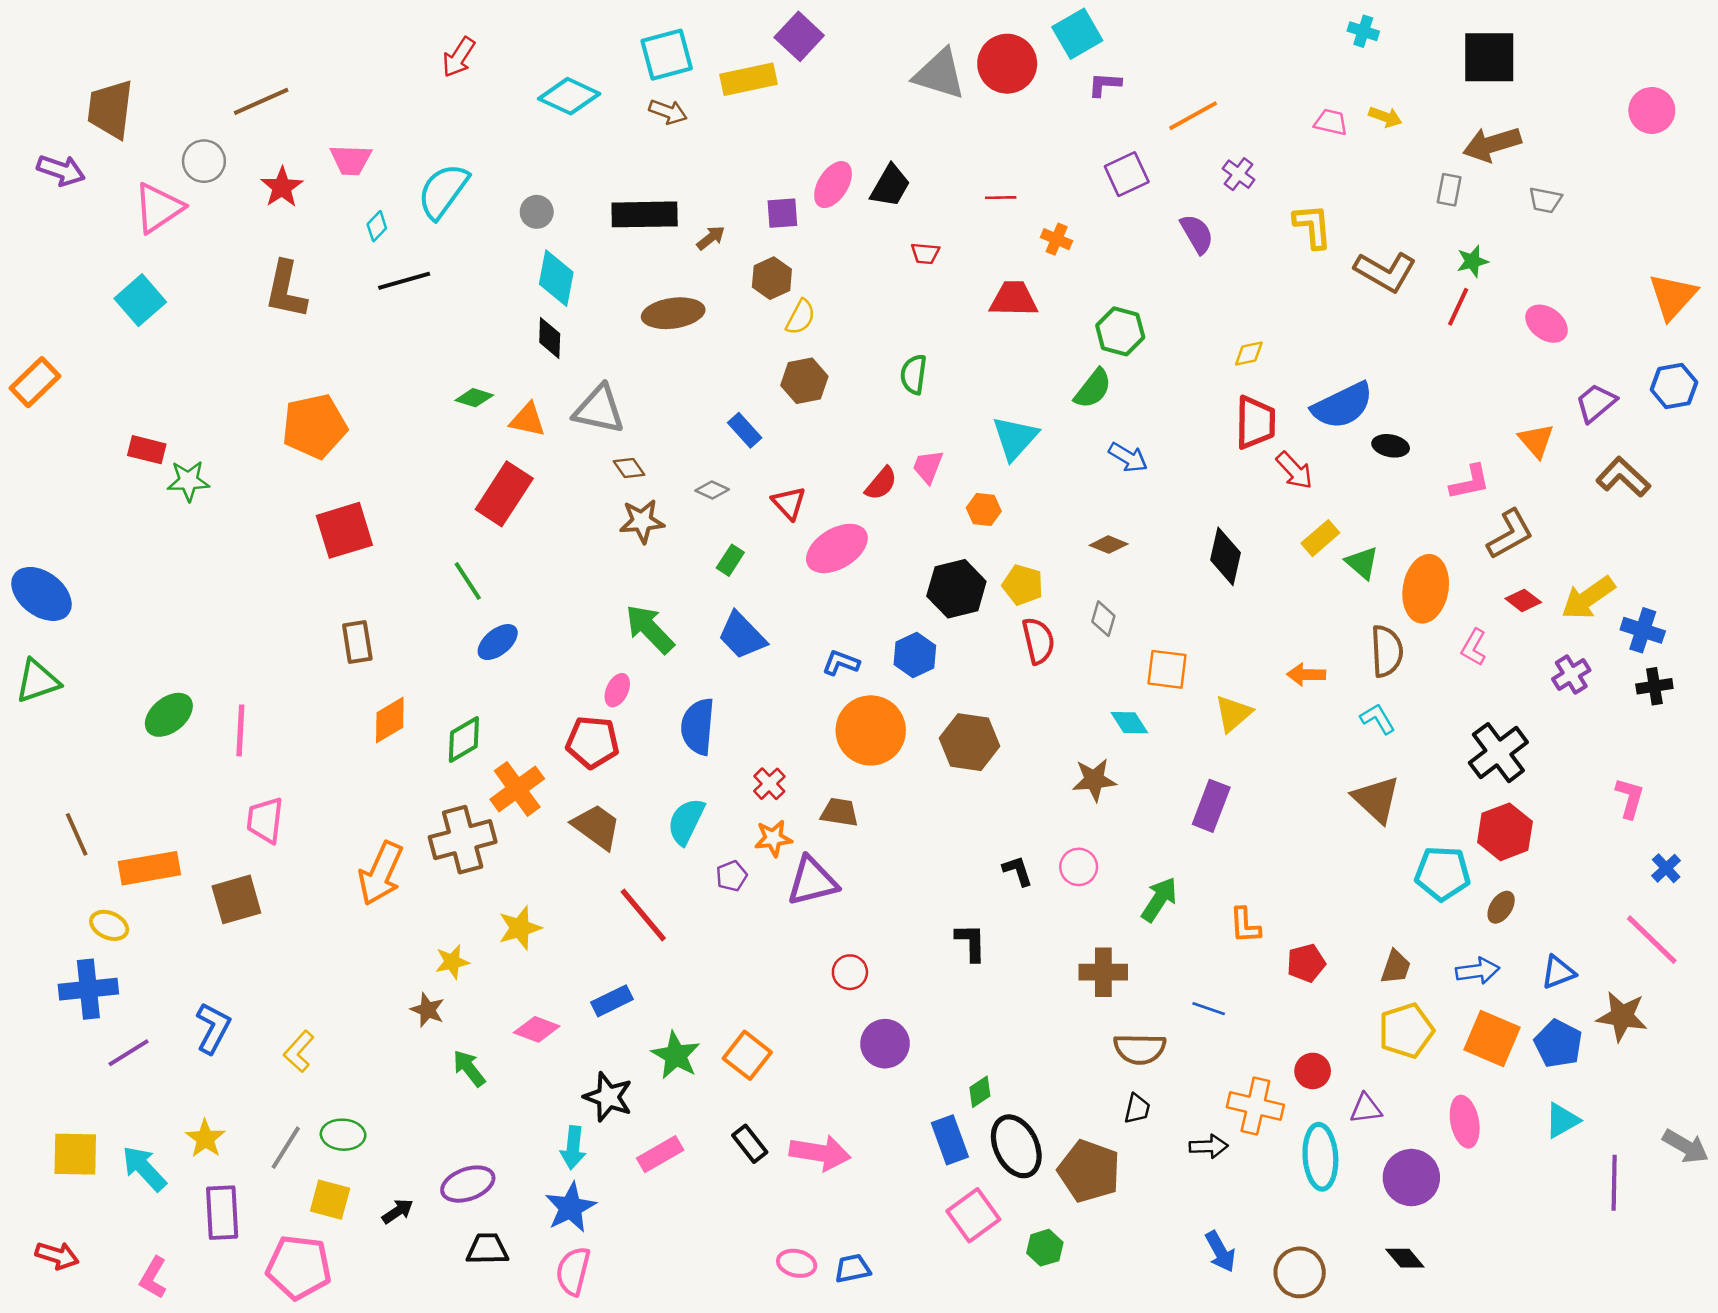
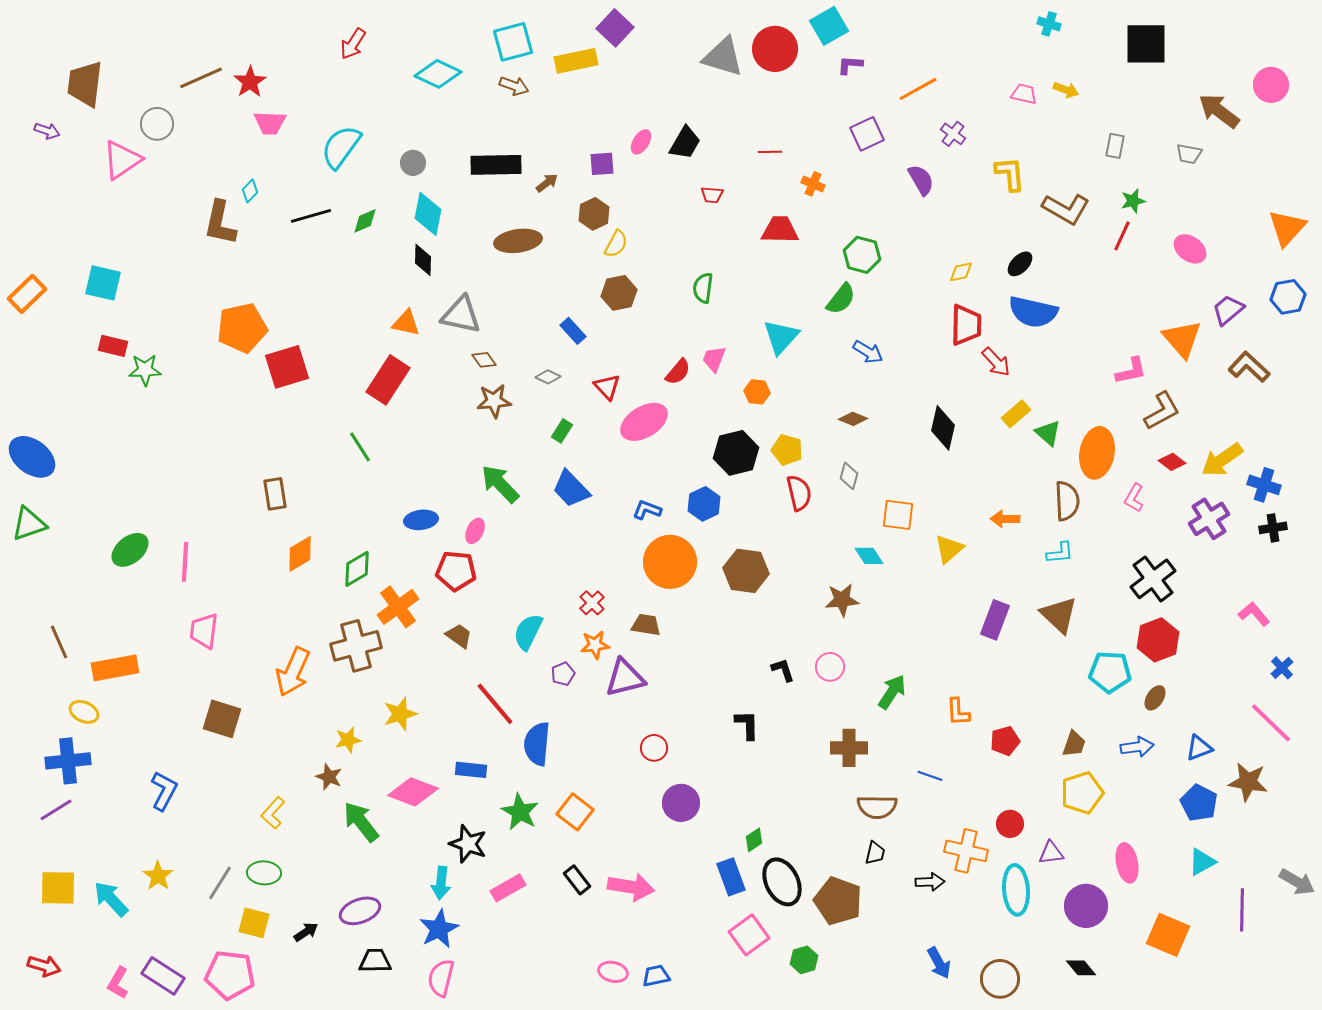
brown arrow: (1492, 144) -> (1219, 111), moved, turned 54
purple arrow: (61, 170) -> (47, 131), size x0.7
pink ellipse: (833, 185) -> (641, 142), size x0.7
red star: (282, 187) -> (250, 82), moved
cyan diamond: (377, 226) -> (250, 191), moved
cyan square: (140, 300) -> (103, 283), moved, turned -36
green diamond: (474, 398) -> (365, 221), moved, turned -40
blue semicircle: (1342, 406) -> (1033, 312), turned 39
orange triangle: (1536, 441) -> (1182, 339), size x1.4
black ellipse: (1391, 446) -> (1020, 264), moved, turned -56
red square: (344, 530) -> (287, 367), moved
blue ellipse: (498, 642) -> (421, 520), moved, turned 32
purple cross: (1571, 675) -> (1209, 519), size x1.4
cyan L-shape: (1378, 719) -> (1060, 553), turned 116
blue semicircle: (698, 727) -> (537, 744), moved
pink L-shape: (1630, 798) -> (1254, 614), turned -56
purple rectangle: (1211, 806) -> (995, 620), moved
brown trapezoid: (596, 827) -> (459, 636), size x0.7
brown square: (236, 899) -> (222, 719), moved, turned 33
blue rectangle: (612, 1001) -> (471, 770), turned 32
pink diamond: (537, 1029) -> (413, 792), size x1.4
orange square: (1492, 1038) -> (1168, 935), moved
yellow L-shape: (299, 1051) -> (273, 813), moved
purple line: (129, 1053) -> (56, 810), moved
green arrow: (469, 1068) -> (361, 822), size x1.4
purple rectangle: (222, 1213) -> (163, 976), moved, turned -54

